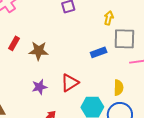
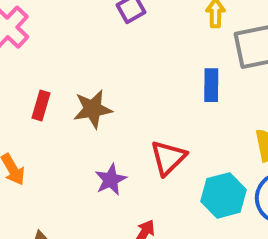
blue rectangle: (99, 52) -> (211, 85), turned -56

